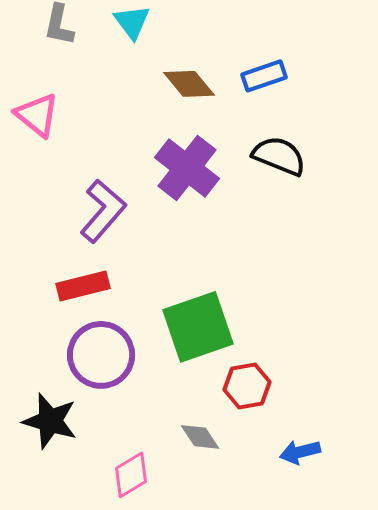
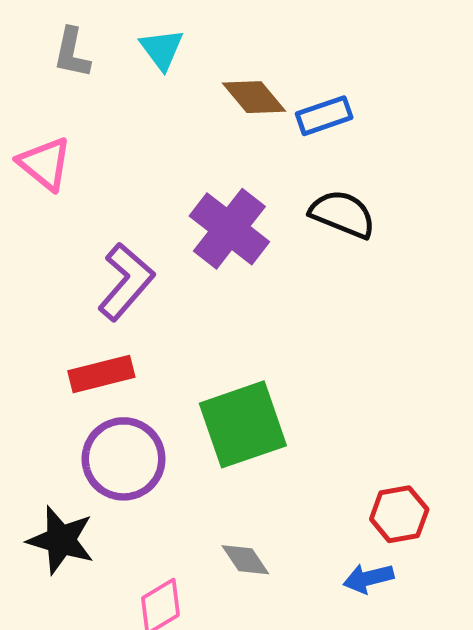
brown diamond: (189, 84) -> (254, 97), moved
red hexagon: (247, 386) -> (399, 514), moved

